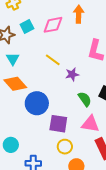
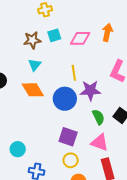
yellow line: (53, 60) -> (74, 73), turned 35
purple star: (72, 74) -> (90, 90), size x1.5
blue circle: (37, 103) -> (65, 99), moved

